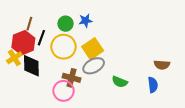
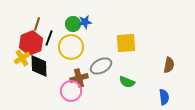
blue star: (86, 21) -> (85, 22), moved
yellow square: (93, 49) -> (126, 43), moved, turned 30
brown semicircle: (162, 65) -> (169, 65), turned -84
brown cross: (72, 78) -> (79, 78), turned -30
blue semicircle: (153, 85) -> (164, 97), moved

